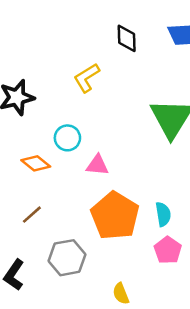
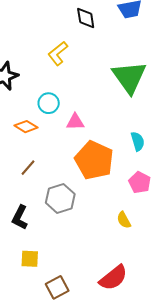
cyan semicircle: (163, 214) -> (138, 141), moved
yellow semicircle: (121, 294) -> (124, 220), moved

